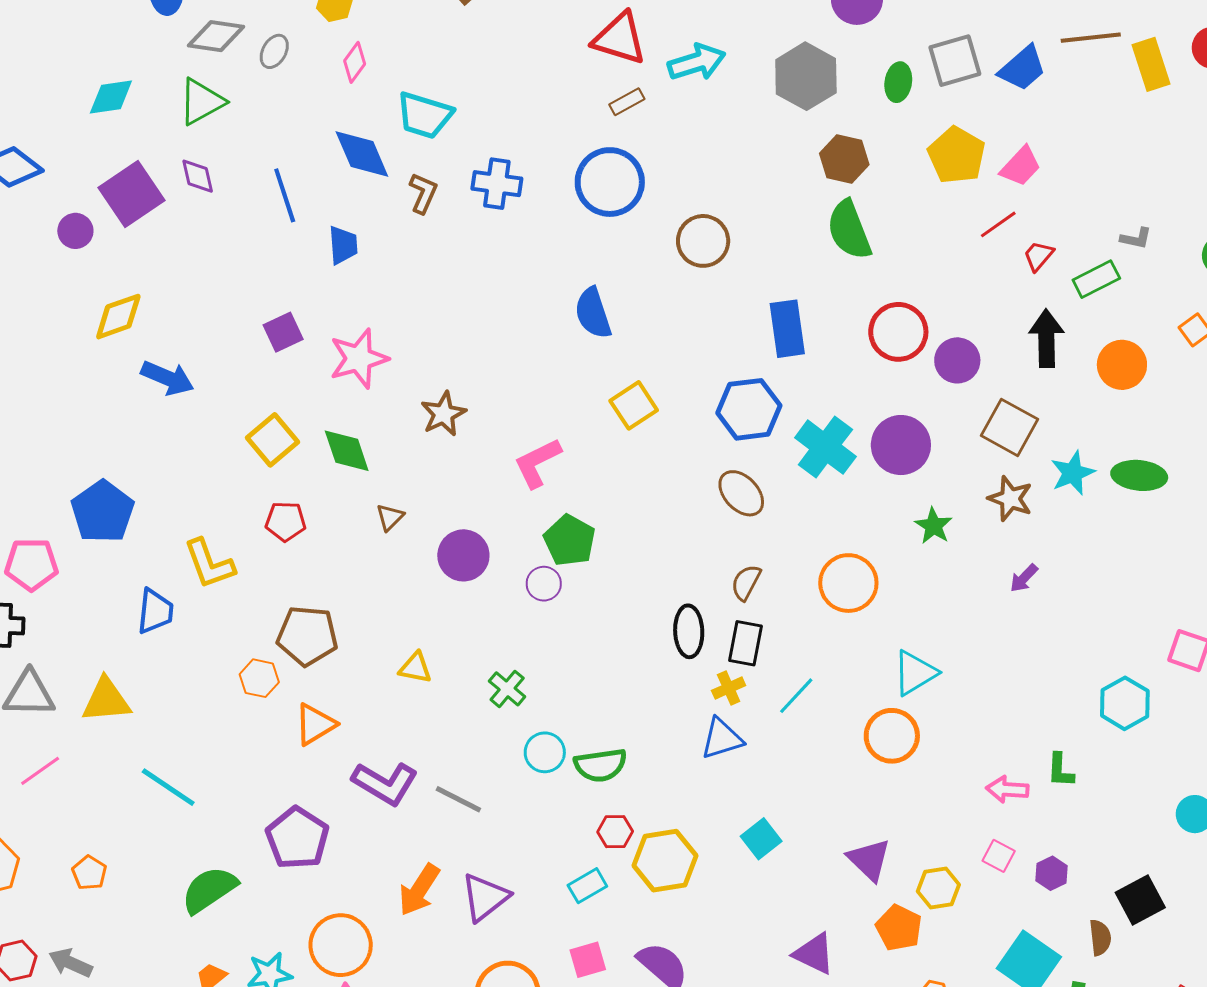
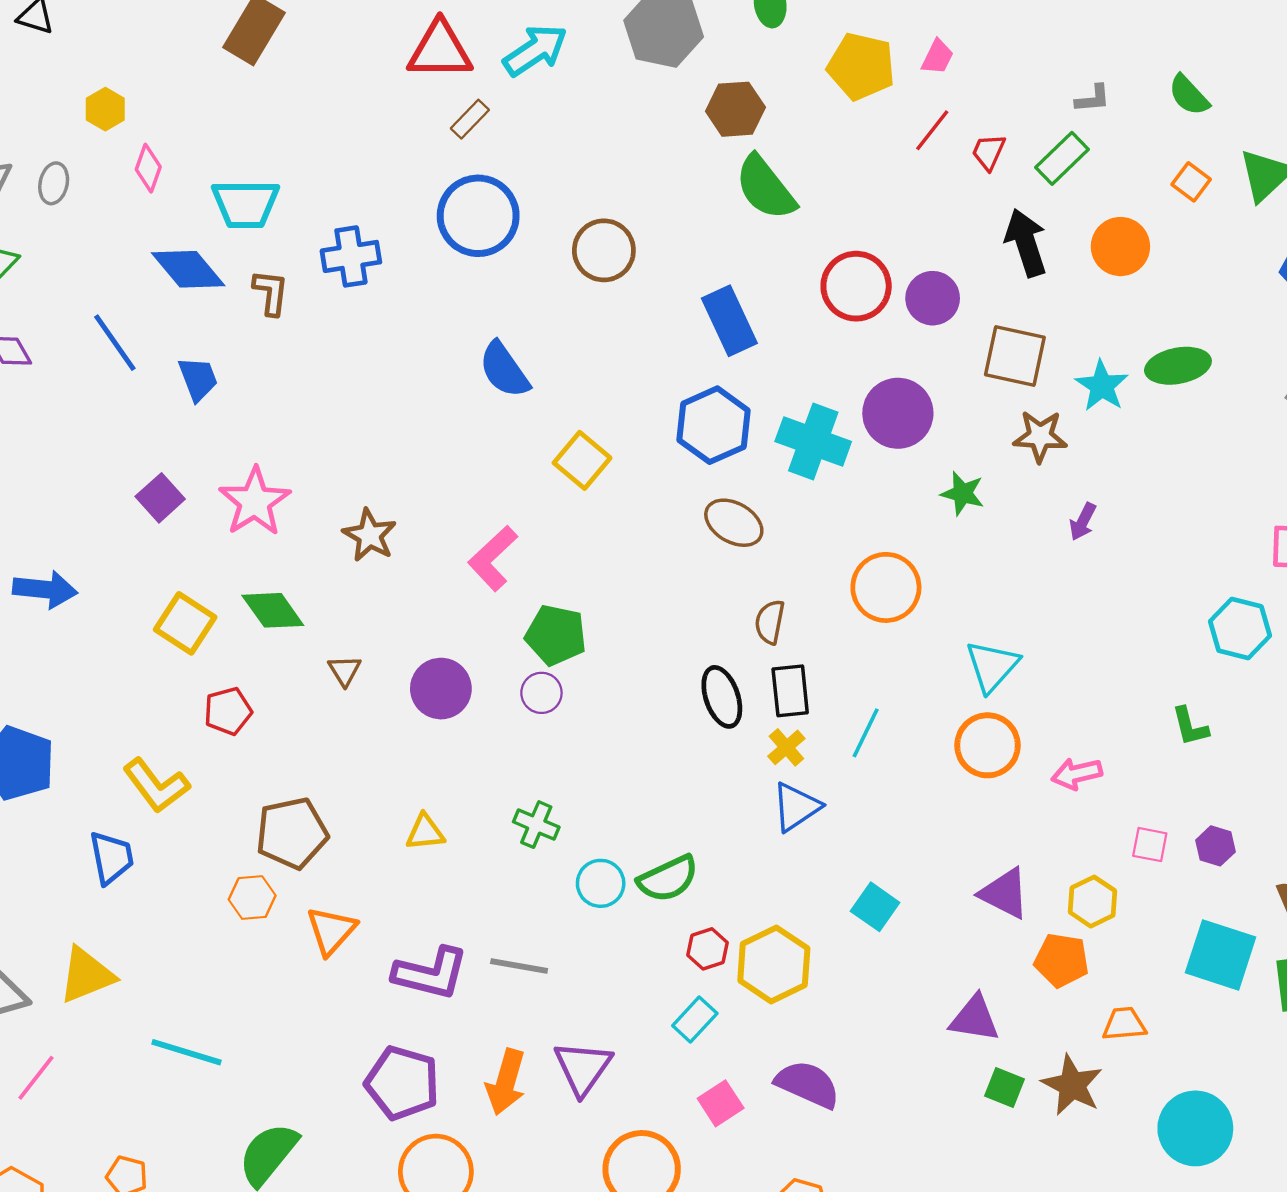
pink trapezoid: (1021, 166) -> (938, 57), size x0.7
pink arrow: (1007, 789) -> (1077, 774), moved
purple pentagon: (297, 838) -> (402, 1083), moved

